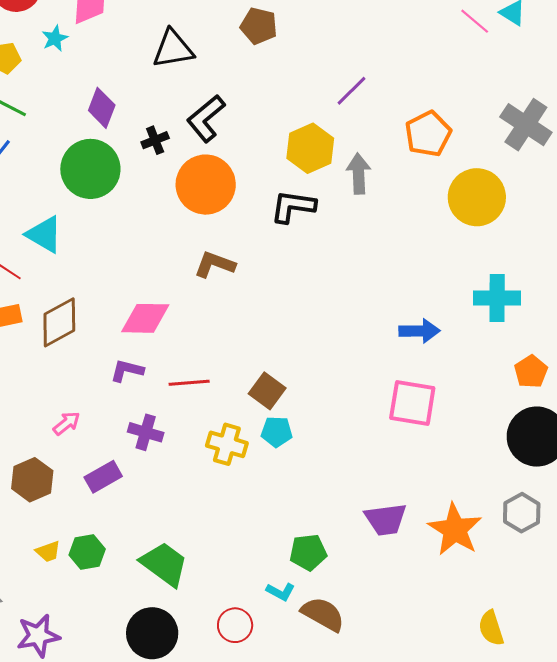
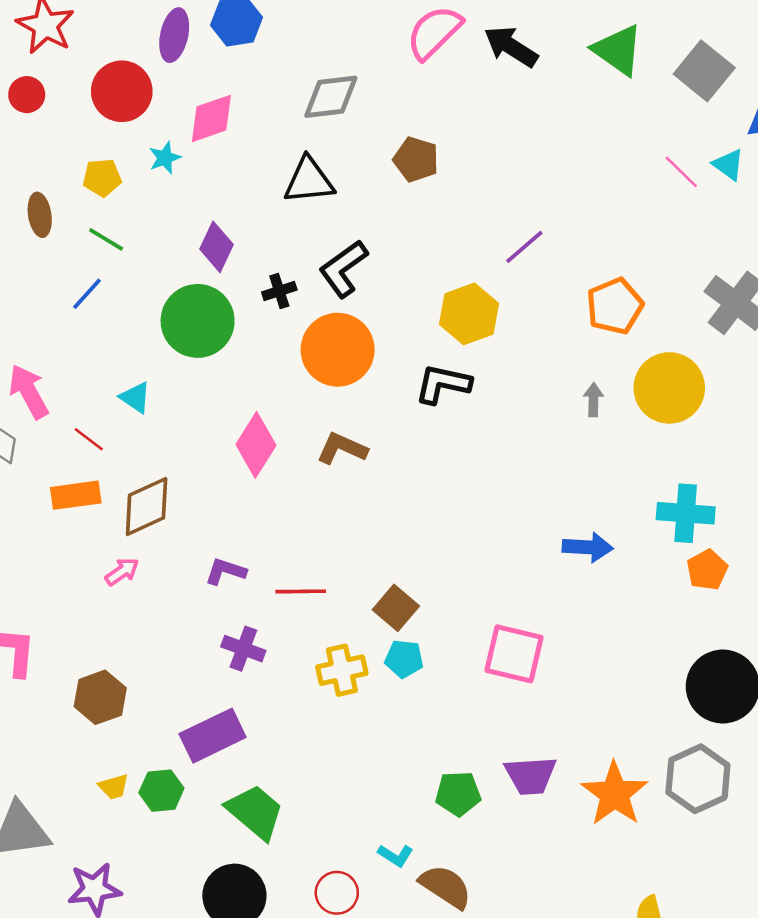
gray arrow: (359, 174) -> (593, 400), moved, size x0.7
cyan triangle: (44, 235) -> (135, 397), size x0.7
pink diamond: (145, 318) -> (256, 445), moved, turned -63
orange pentagon: (531, 372) -> (707, 570), moved
pink square: (412, 403) -> (514, 654), moved
pink arrow: (67, 423) -> (122, 572), moved
yellow cross: (227, 444) -> (342, 670), turned -33
purple rectangle: (103, 477) -> (213, 736), moved, size x1.4
gray hexagon: (522, 513) -> (698, 779), size x1.4
green pentagon: (308, 552) -> (458, 794), moved

